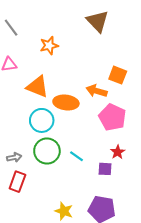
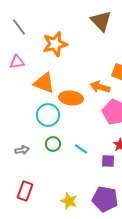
orange star: (49, 46) -> (55, 44), size x1.4
green circle: (47, 151) -> (53, 144), size x0.6
red rectangle: (17, 182) -> (25, 191), moved

